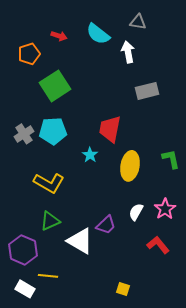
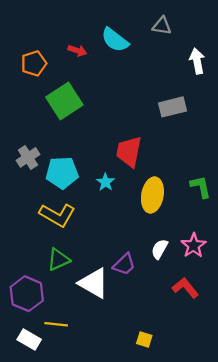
red arrow: (59, 36) -> (77, 51), moved
white arrow: (128, 52) -> (197, 61), moved
cyan pentagon: (53, 131) -> (62, 173), moved

